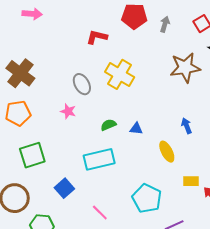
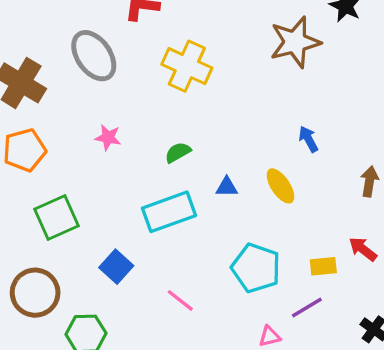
gray ellipse: (82, 84) -> (94, 56), moved, size x1.4
blue triangle: (136, 129) -> (227, 187), moved
yellow rectangle: (191, 181) -> (323, 266), moved

